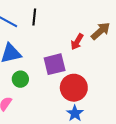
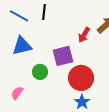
green circle: (20, 79) -> (40, 72), moved

